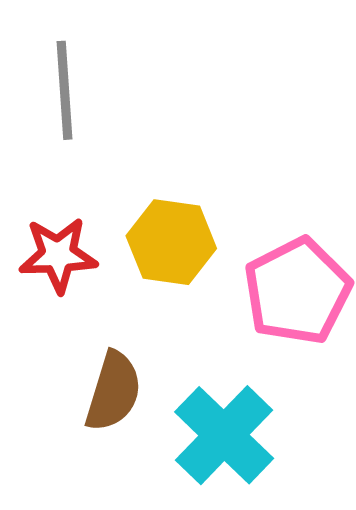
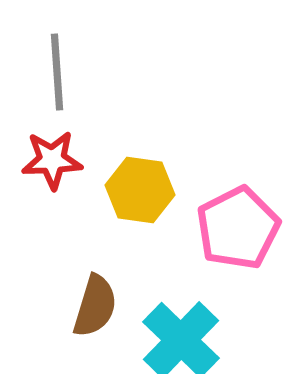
red star: (58, 255) -> (52, 160), moved

